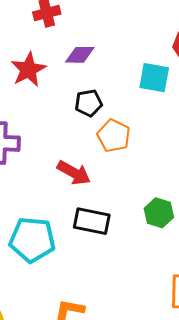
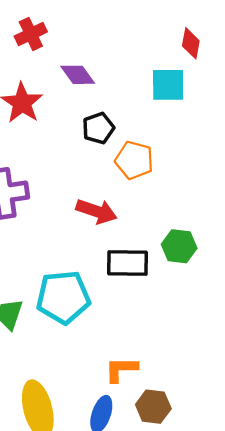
purple diamond: (80, 55) -> (78, 75), turned 64
green hexagon: (159, 213) -> (179, 246), moved

